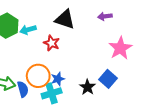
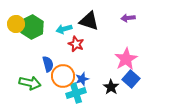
cyan arrow: (28, 30) -> (64, 29), moved
pink star: (120, 48) -> (126, 59), moved
blue semicircle: (23, 89) -> (48, 64), moved

